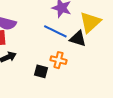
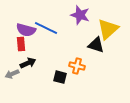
blue line: (55, 31) -> (46, 28), moved

